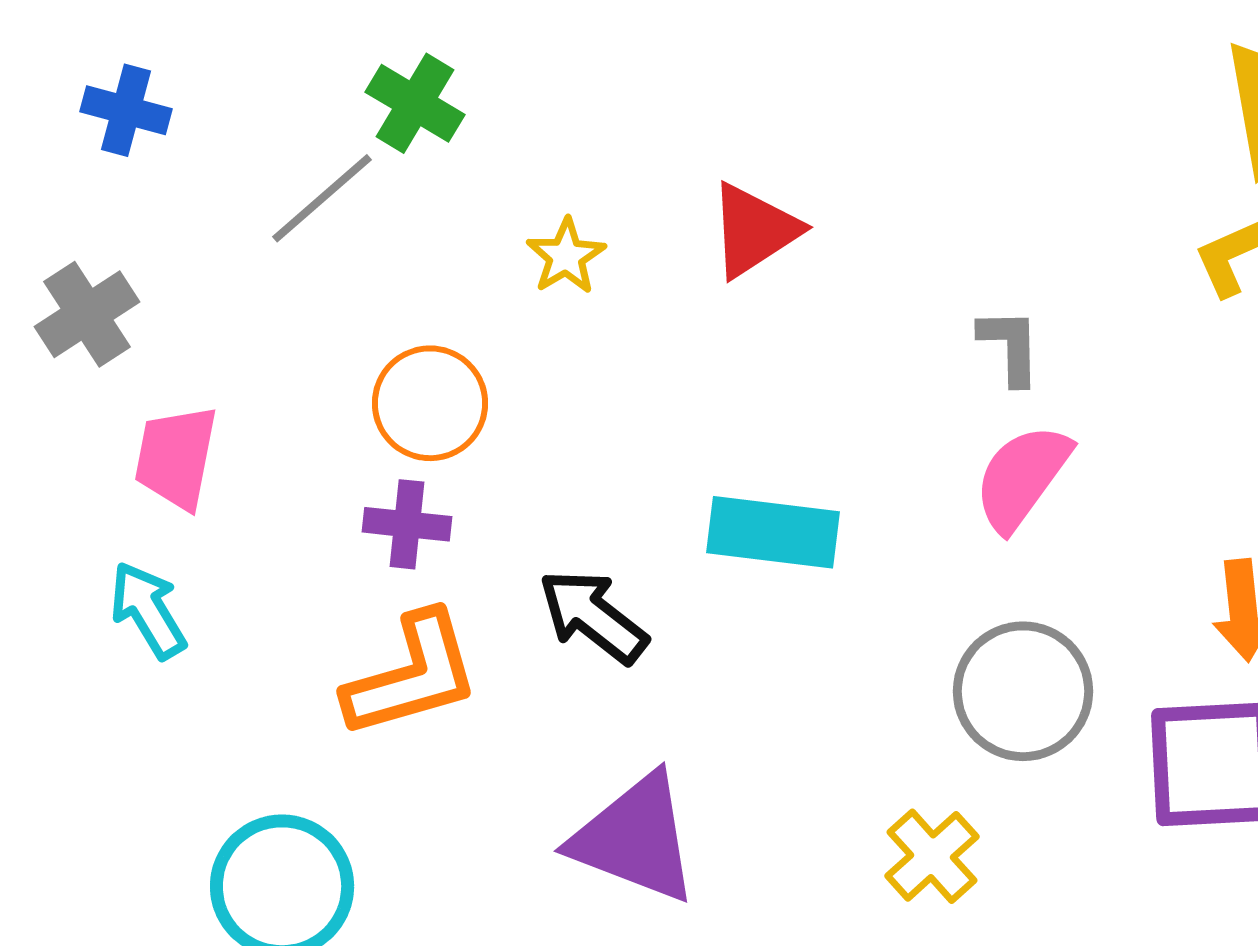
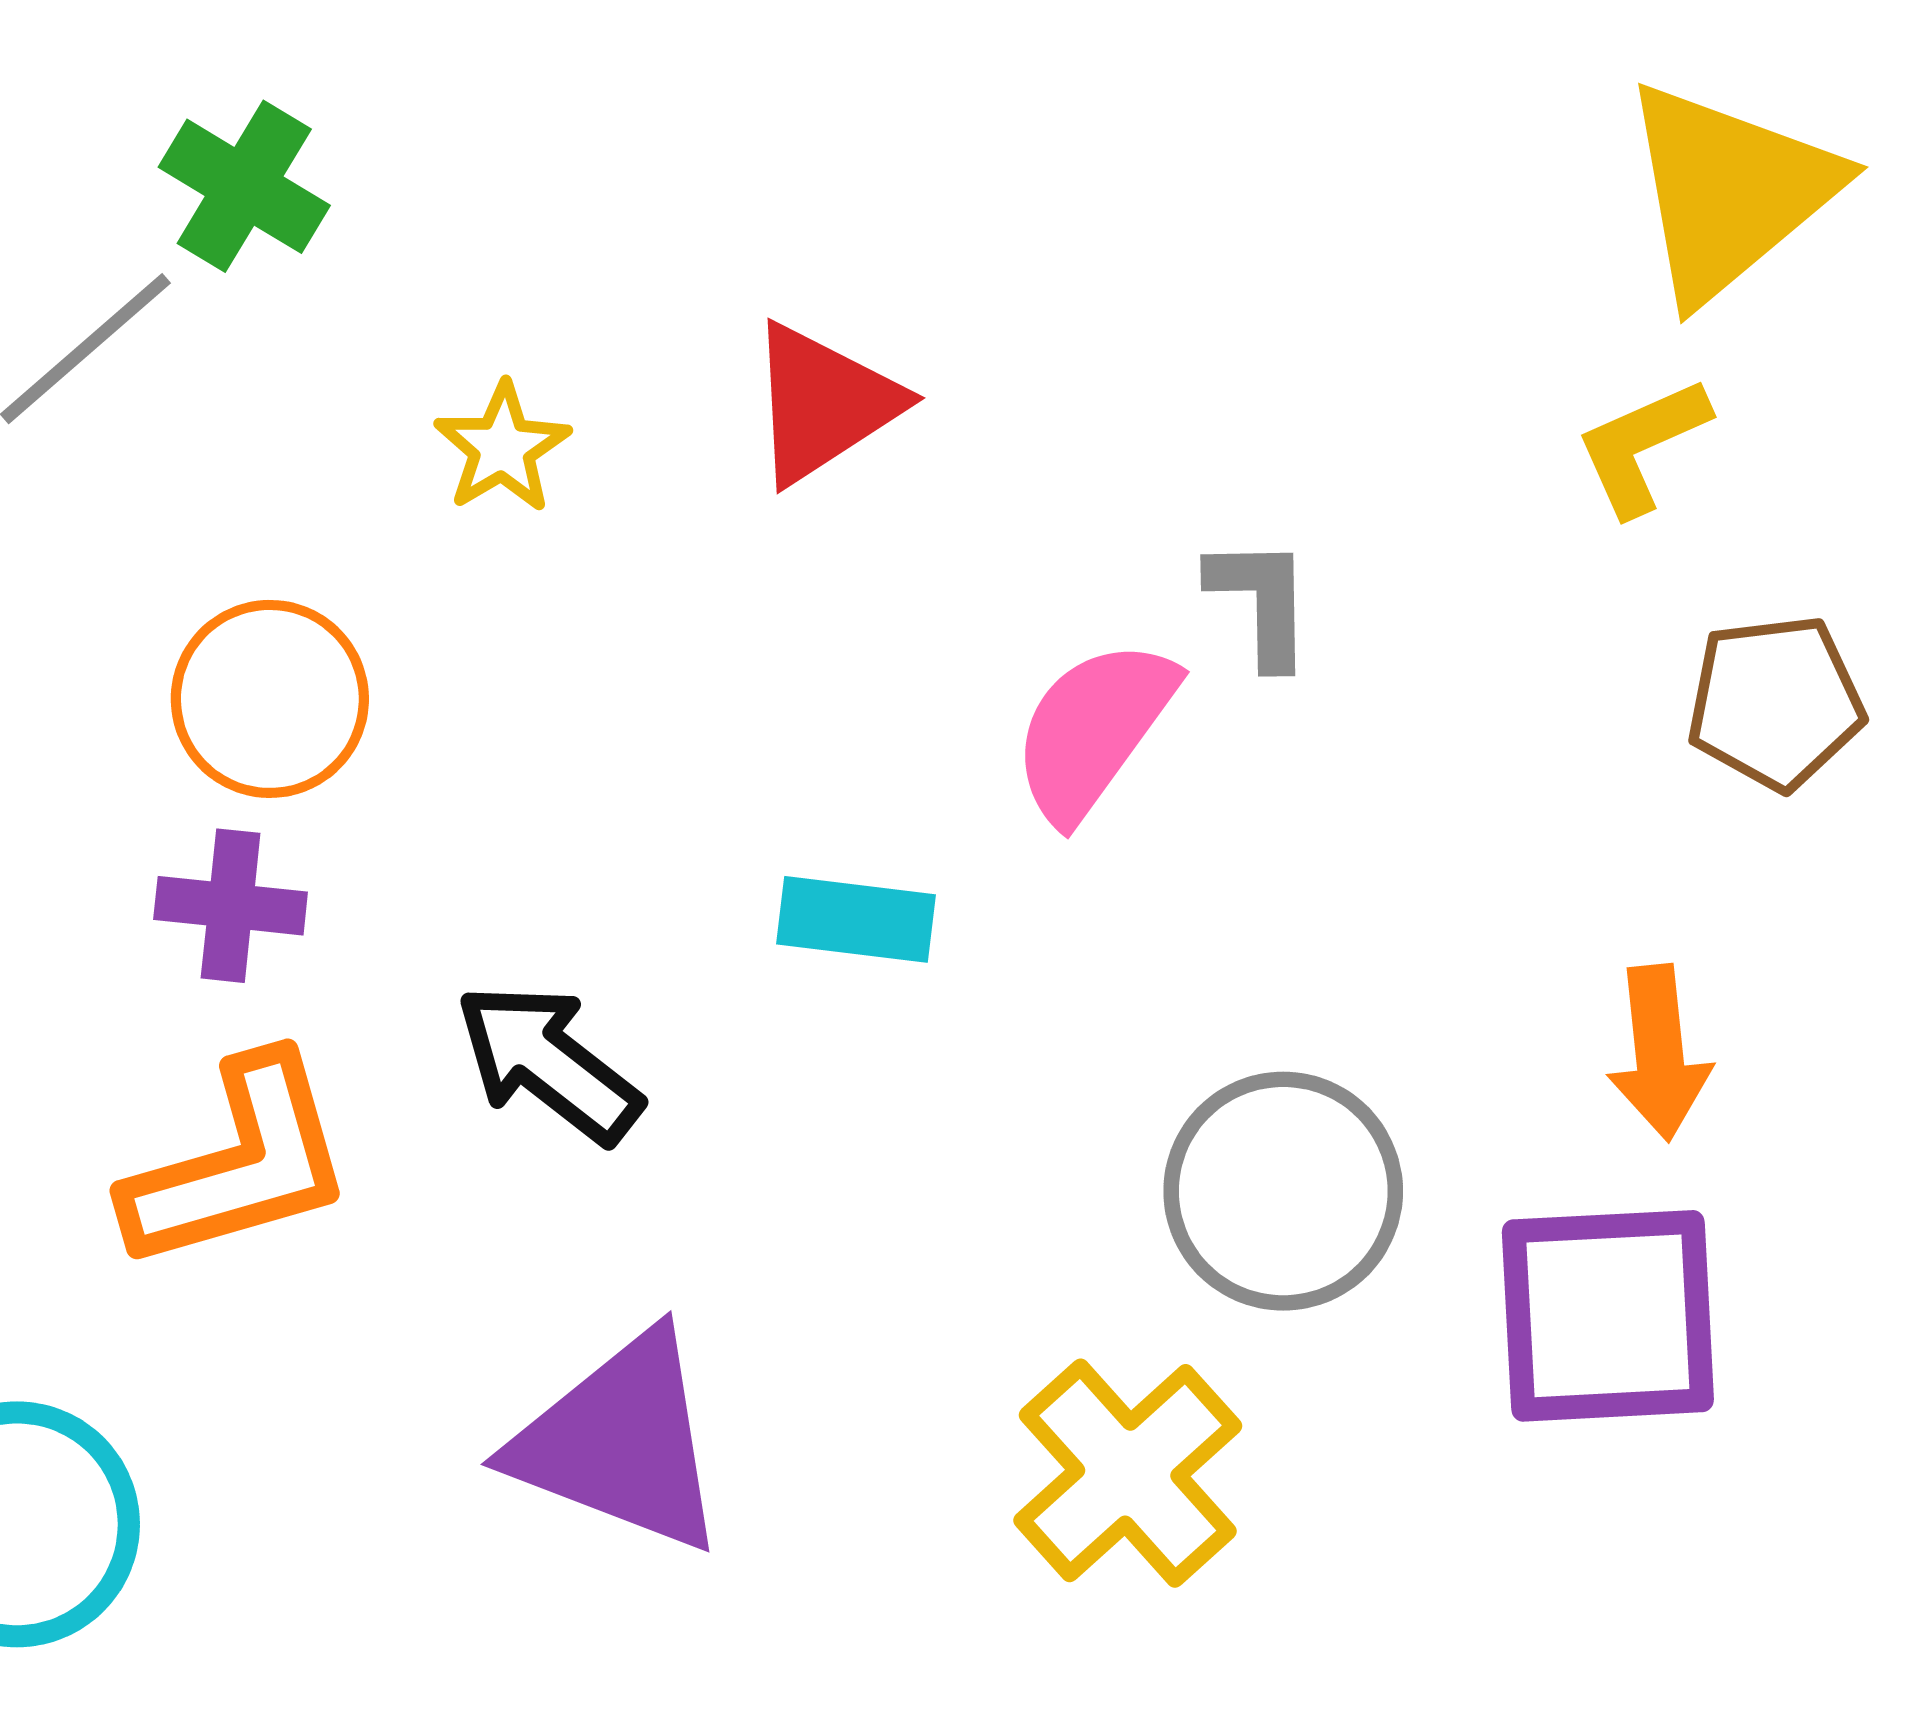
pink semicircle: (1022, 477) -> (1094, 730), moved
cyan rectangle: (773, 532) -> (856, 919), size x0.7
yellow cross: (932, 856) -> (1128, 1473), size x1.4

